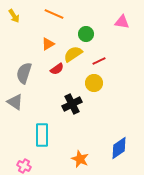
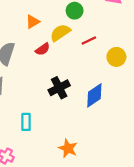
yellow circle: (94, 83) -> (116, 57), moved
cyan rectangle: (42, 135) -> (26, 122), size x0.7
blue diamond: (119, 148) -> (94, 95), moved

